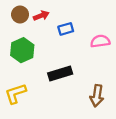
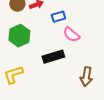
pink semicircle: (100, 41) -> (71, 35), moved, turned -132

